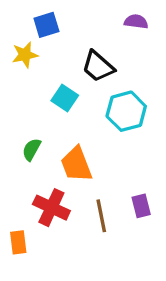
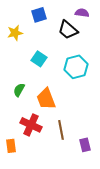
blue square: (46, 25) -> (39, 15), moved
black trapezoid: (98, 66) -> (68, 30), moved
purple rectangle: (141, 206) -> (85, 145), moved

